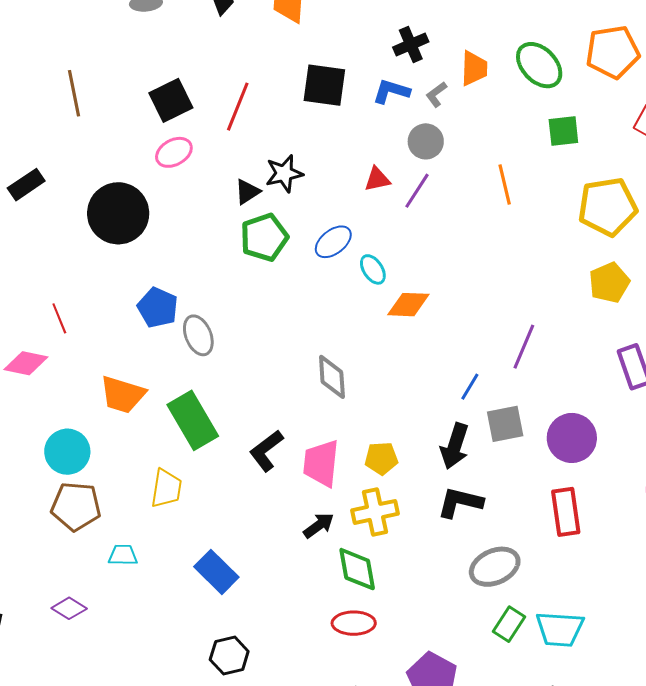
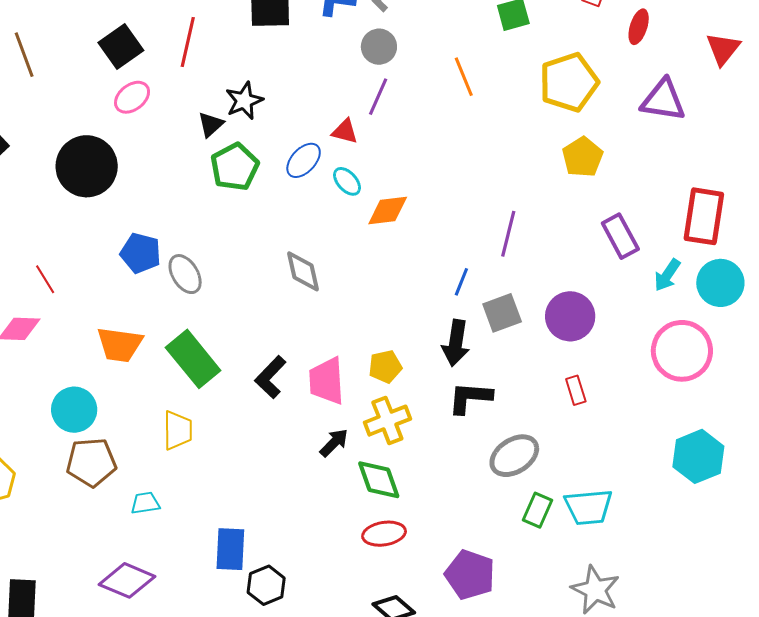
red triangle: (377, 179) -> (345, 131), moved, turned 36
gray diamond: (332, 377) -> (303, 271), moved
red rectangle: (566, 512) -> (576, 390), size x0.6
blue rectangle: (216, 572) -> (230, 549), moved, turned 57
purple diamond: (69, 608) -> (127, 580), moved, size x1.6

